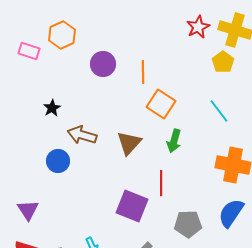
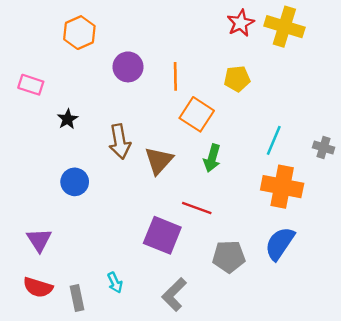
pink rectangle: (29, 51) -> (31, 85), moved
yellow pentagon: (223, 62) -> (237, 79), moved, turned 30
cyan line: (219, 111) -> (274, 140), moved, turned 60
brown arrow: (82, 135) -> (120, 142), moved, turned -116
red line: (161, 183) -> (197, 208), turned -70

